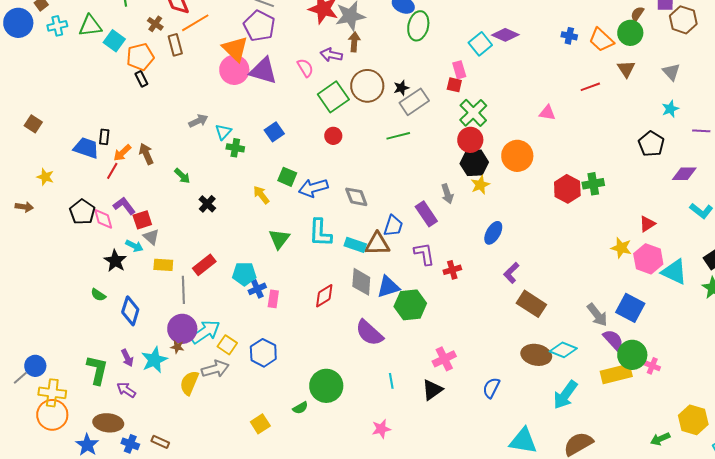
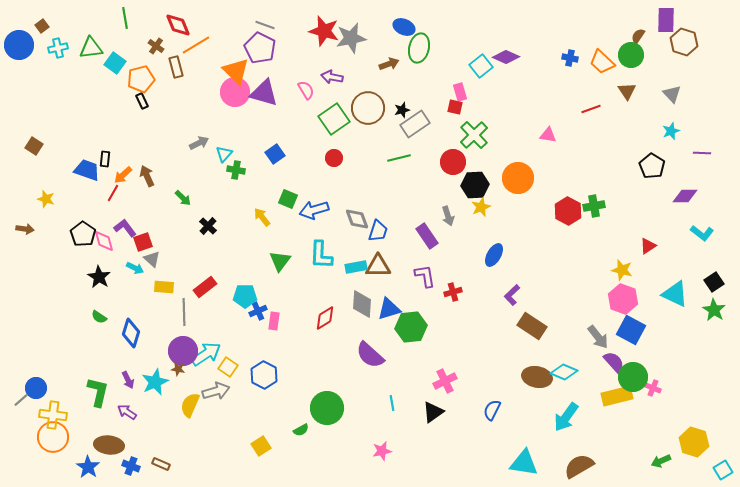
brown arrow: (354, 42) -> (389, 64), moved, turned 66
red circle: (470, 140) -> (453, 162), moved
blue trapezoid: (393, 226) -> (378, 231), moved
cyan rectangle: (355, 245) -> (356, 267), turned -30
pink hexagon: (648, 259) -> (623, 299), moved
black star: (115, 261) -> (99, 277), moved

